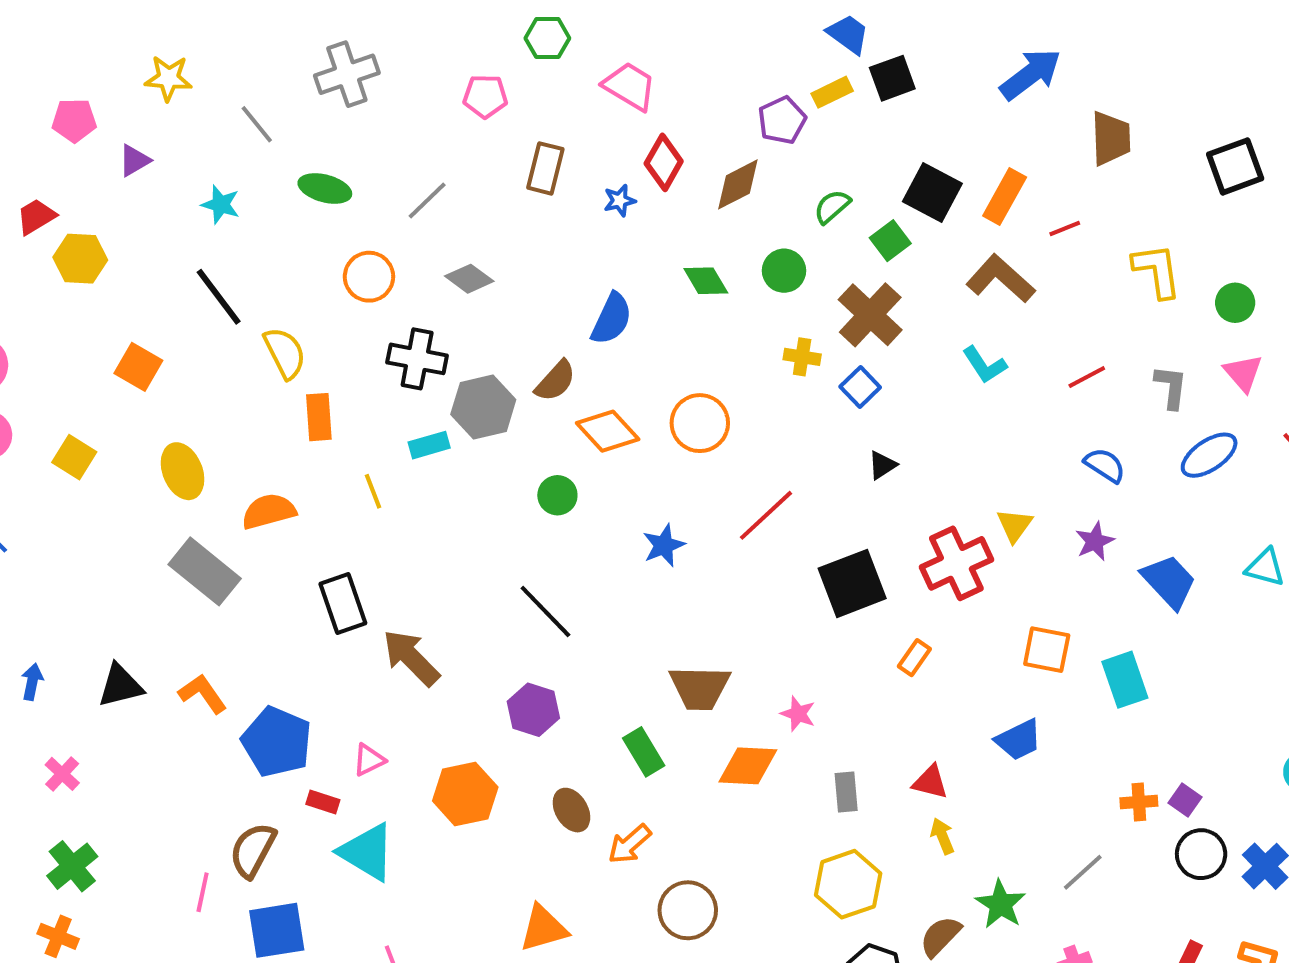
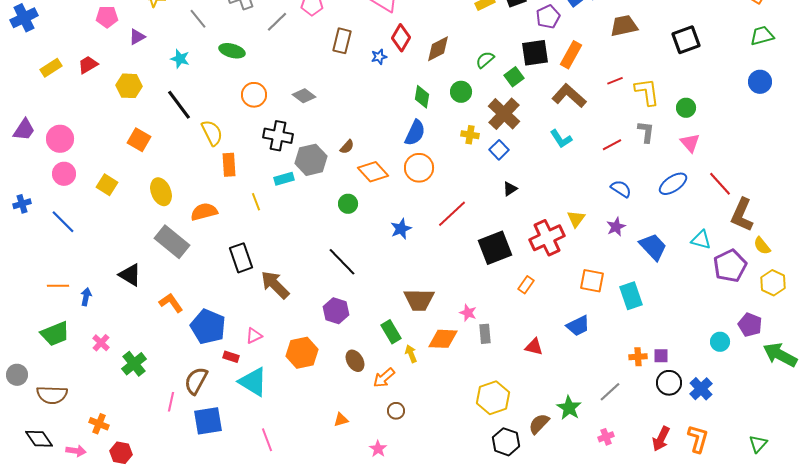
purple pentagon: (782, 120) -> (548, 17), moved
brown trapezoid: (1111, 138) -> (624, 26), turned -100
black square: (932, 192) -> (535, 53), turned -36
gray line: (427, 200) -> (277, 22), moved
red line: (1065, 229) -> (615, 81), moved
yellow hexagon: (80, 259) -> (129, 86), moved
green diamond: (706, 281) -> (422, 97), turned 40
blue semicircle: (612, 319) -> (415, 133), moved
brown semicircle: (555, 381) -> (347, 147), size x0.7
gray L-shape: (1171, 387) -> (646, 132), moved
black triangle: (120, 686) -> (130, 275), moved, turned 45
gray rectangle: (846, 792) -> (485, 334), moved
purple square: (1185, 800) -> (661, 356), turned -35
yellow arrow: (942, 836) -> (411, 354), moved
green cross: (72, 866) -> (134, 364), moved
brown circle: (688, 910) -> (396, 411), moved, size x0.6
orange triangle: (543, 928) -> (341, 420), size x0.6

